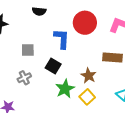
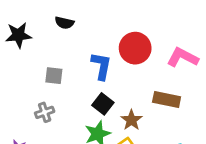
black semicircle: (39, 11) -> (64, 23), moved
black square: (53, 66) -> (103, 104), moved

